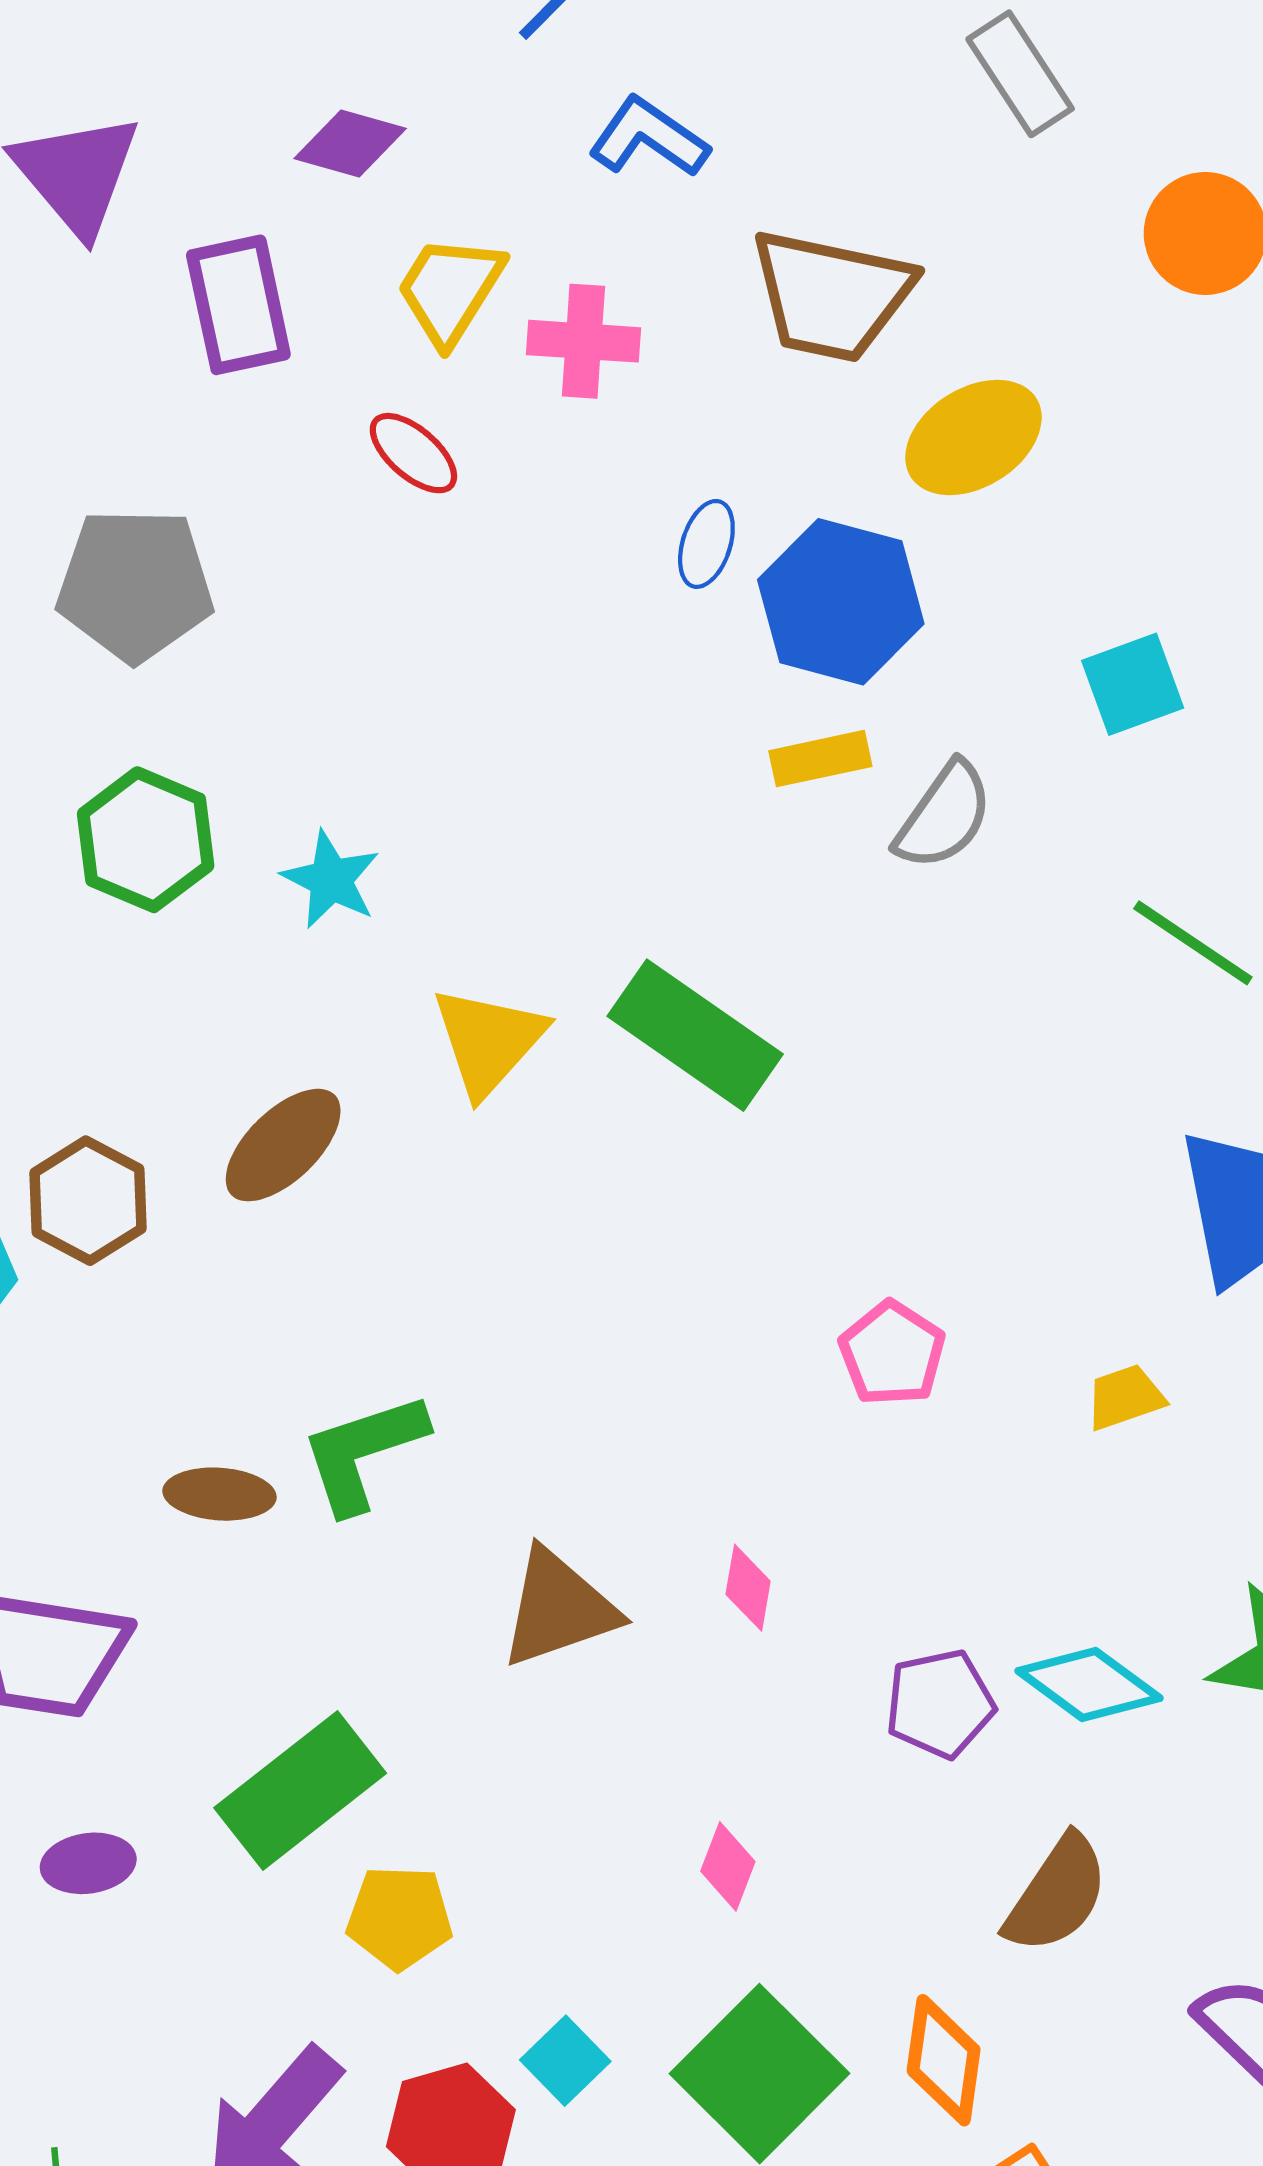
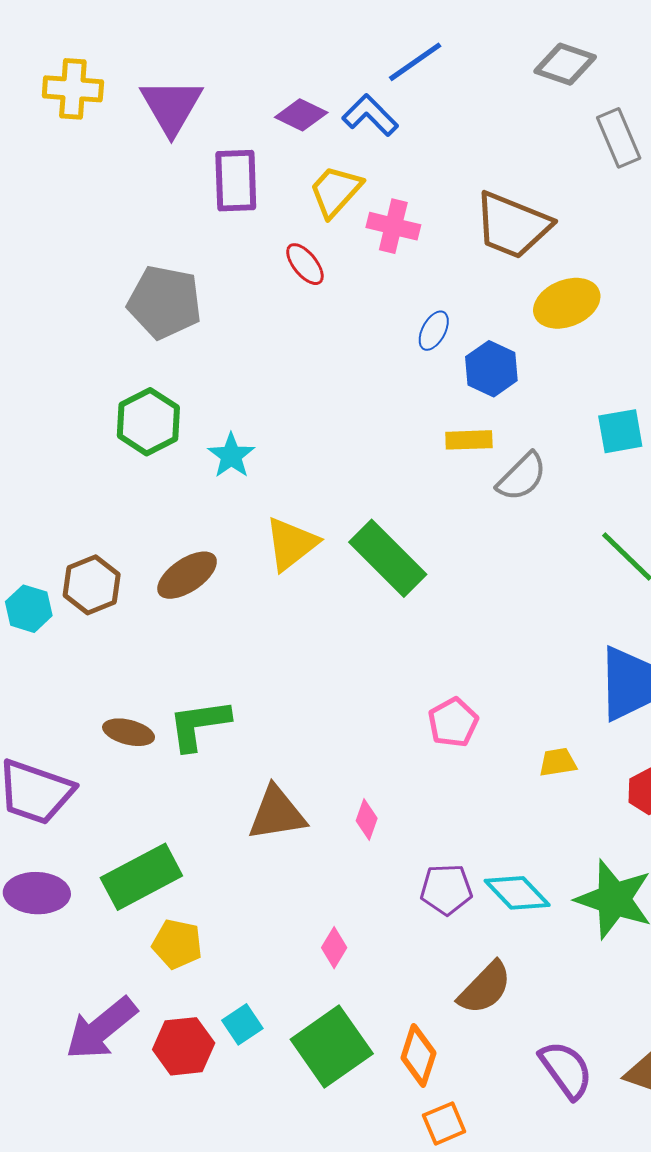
blue L-shape: (649, 137) -> (370, 115), moved
blue hexagon: (841, 602) -> (491, 369), size x0.7
purple ellipse: (88, 1863) -> (37, 893), size x1.5

